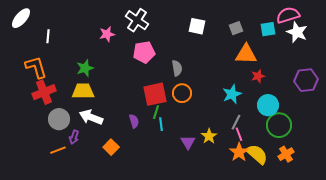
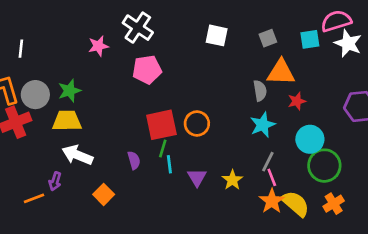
gray semicircle: (177, 68) -> (260, 91), moved
gray circle: (59, 119) -> (35, 95), moved
purple triangle: (188, 142) -> (197, 177), moved

